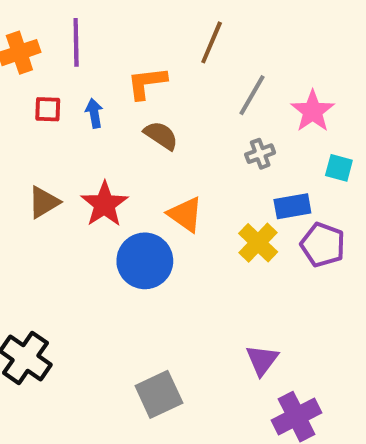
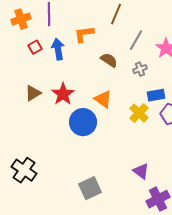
red square: (48, 109) -> (35, 47), turned -32
blue arrow: (94, 113) -> (58, 49), size x1.5
brown semicircle: (161, 135) -> (109, 60), moved
purple triangle: (262, 360) -> (141, 171), turned -30

